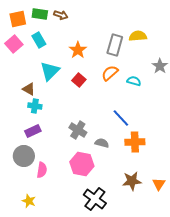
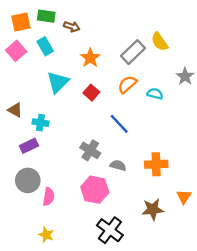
brown arrow: (61, 15) -> (72, 27), moved
yellow semicircle: (138, 36) -> (160, 42), turned -120
gray rectangle: (115, 45) -> (133, 52), turned 30
brown triangle: (29, 89) -> (15, 110), moved
blue line: (121, 118) -> (119, 124), moved
purple rectangle: (33, 131) -> (29, 146), moved
orange triangle: (159, 184) -> (184, 197), moved
yellow star: (29, 201) -> (46, 235), moved

